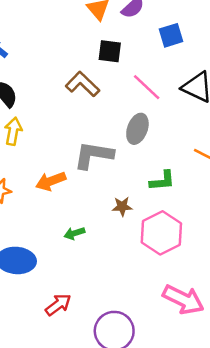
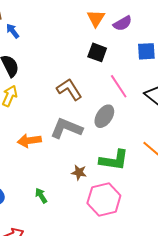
brown L-shape: (82, 84) -> (69, 89), moved
green L-shape: (162, 181) -> (114, 160), size x1.4
green arrow: (74, 233) -> (41, 196), moved, turned 63

